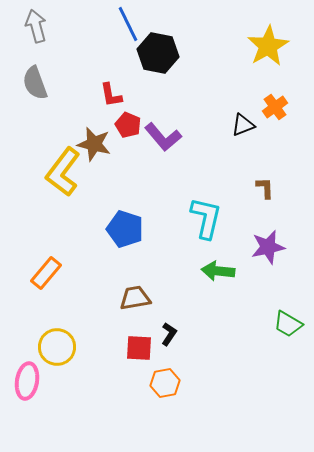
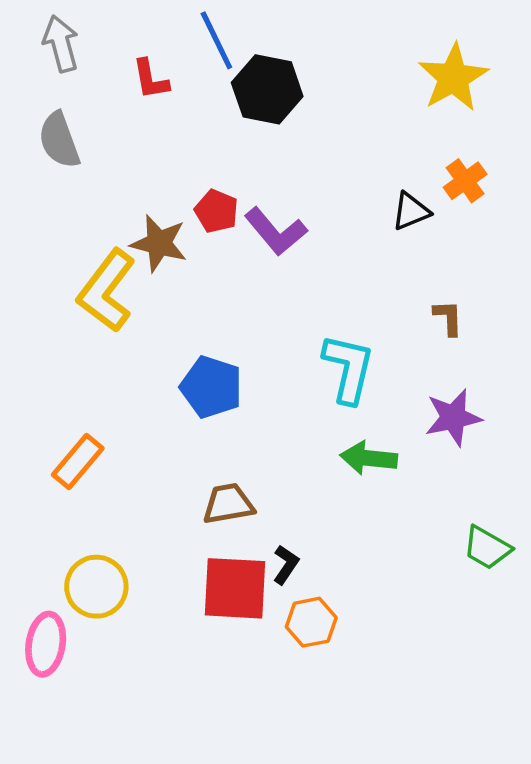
red L-shape: (111, 95) -> (150, 79), moved
red square: (139, 348) -> (235, 588), size x1.5
orange hexagon: (165, 383) -> (311, 622), moved

